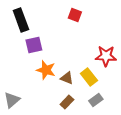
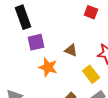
red square: (75, 15) -> (91, 12), moved
brown triangle: (67, 78) -> (71, 50), moved

